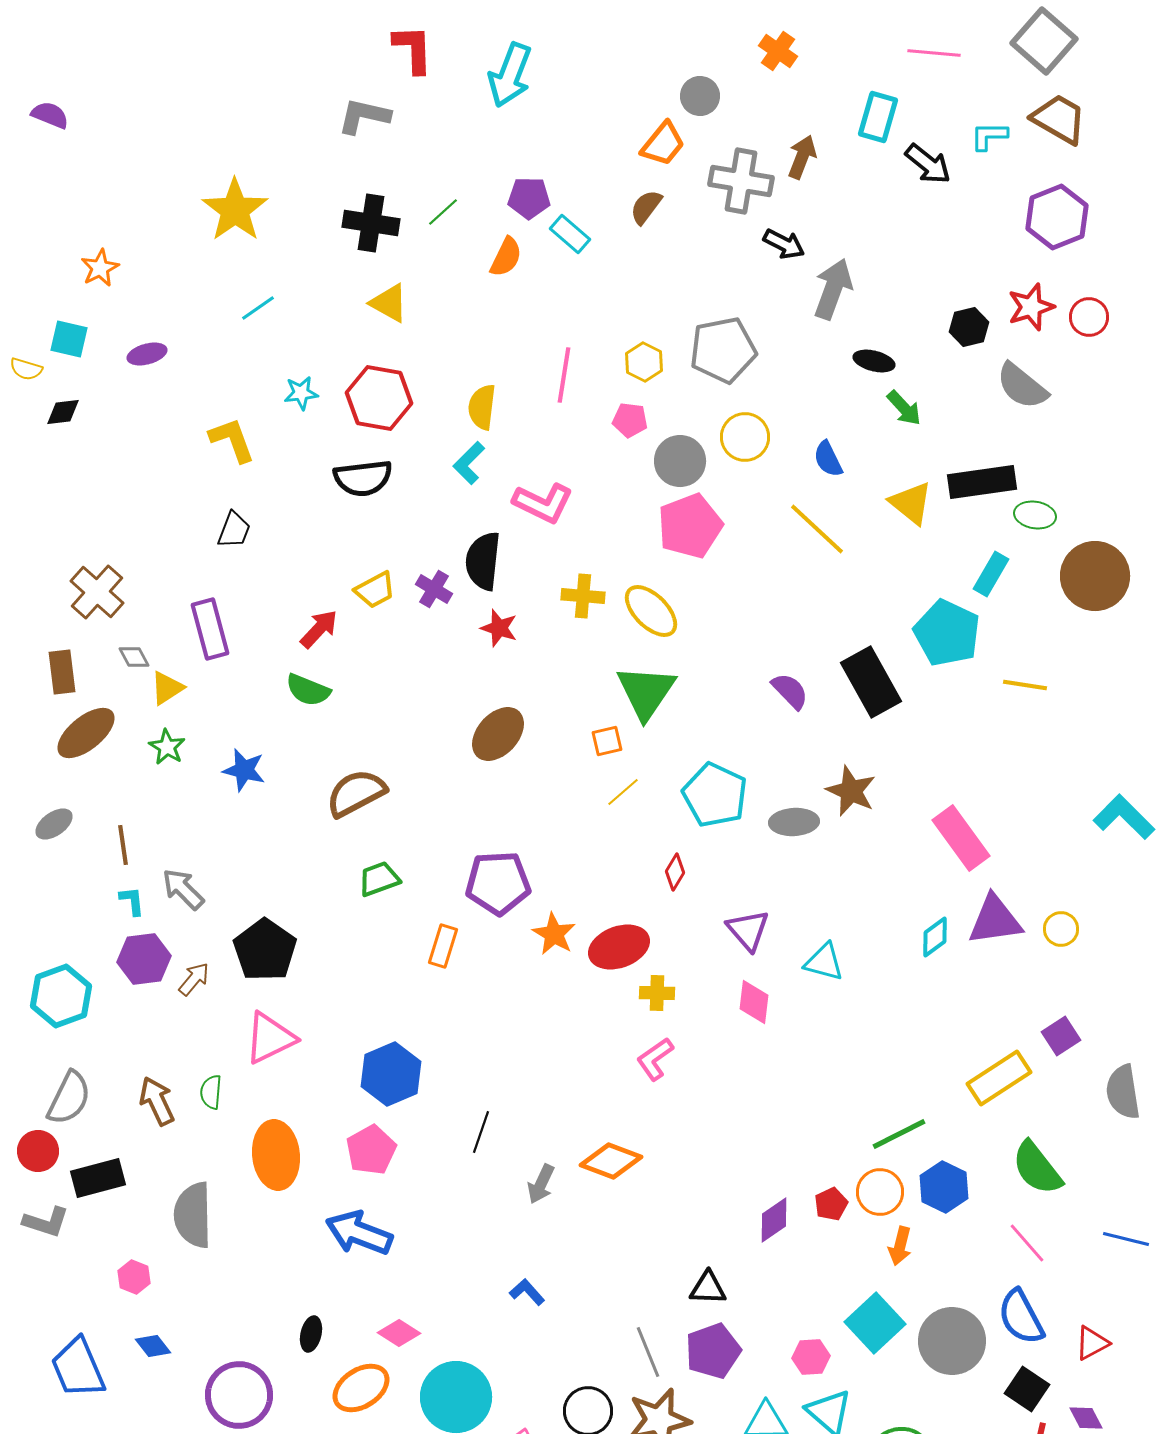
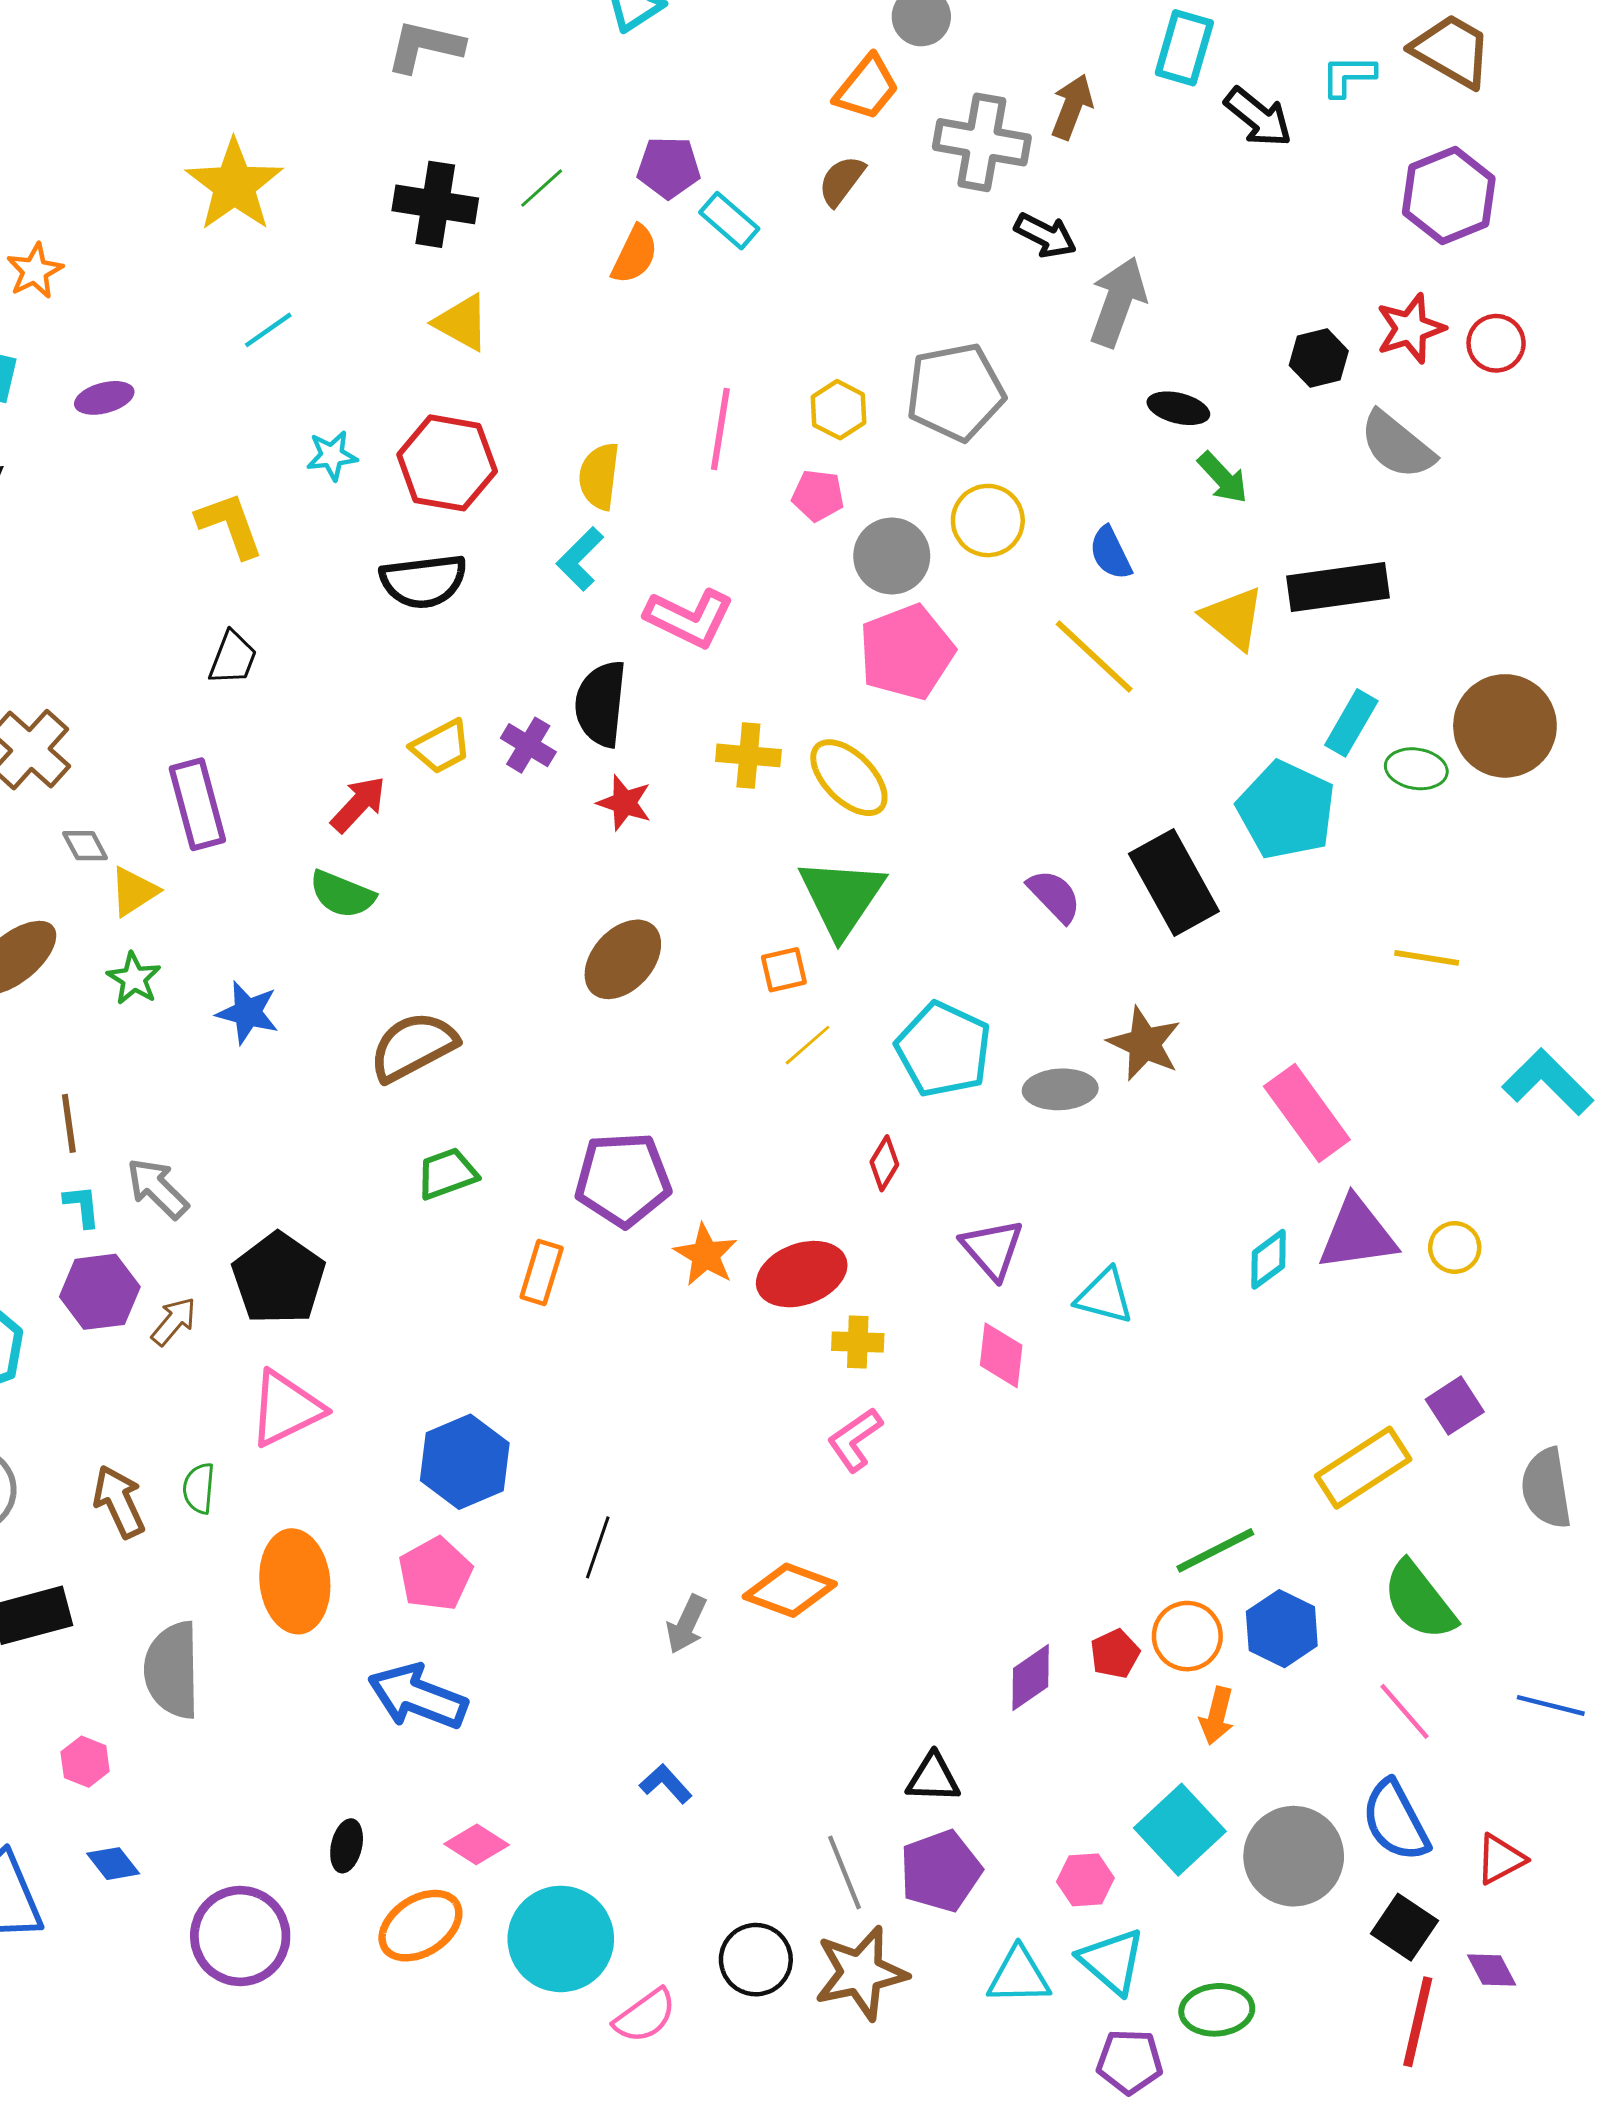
green ellipse: (1035, 515) -> (1416, 769), moved
yellow line: (1025, 685) -> (1427, 958), moved

